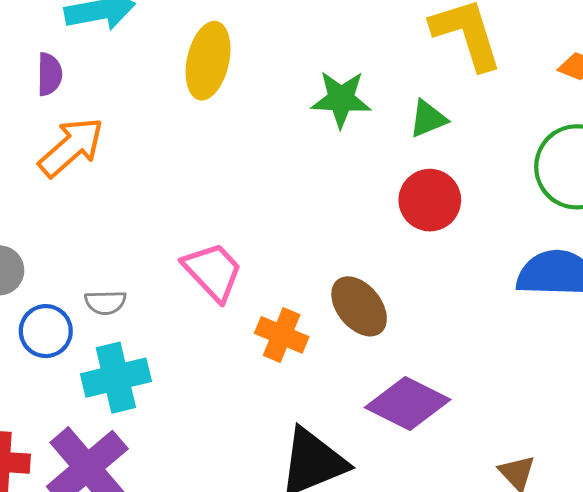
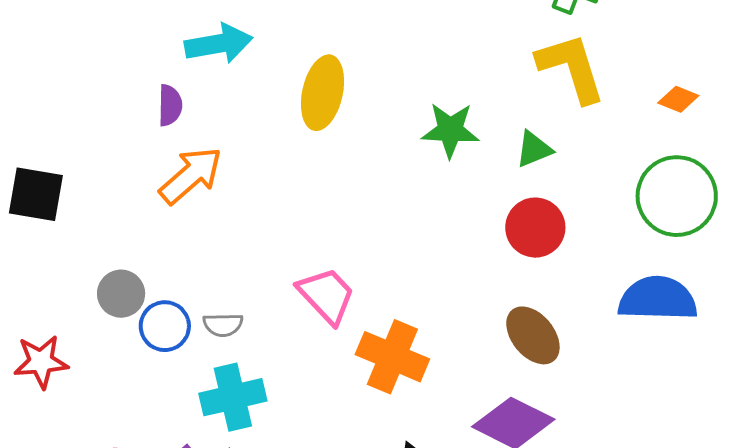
brown ellipse: (359, 306) -> (533, 335), moved
blue circle: (46, 331) -> (165, 326), moved
orange cross: (282, 335) -> (392, 357), size x1.4

